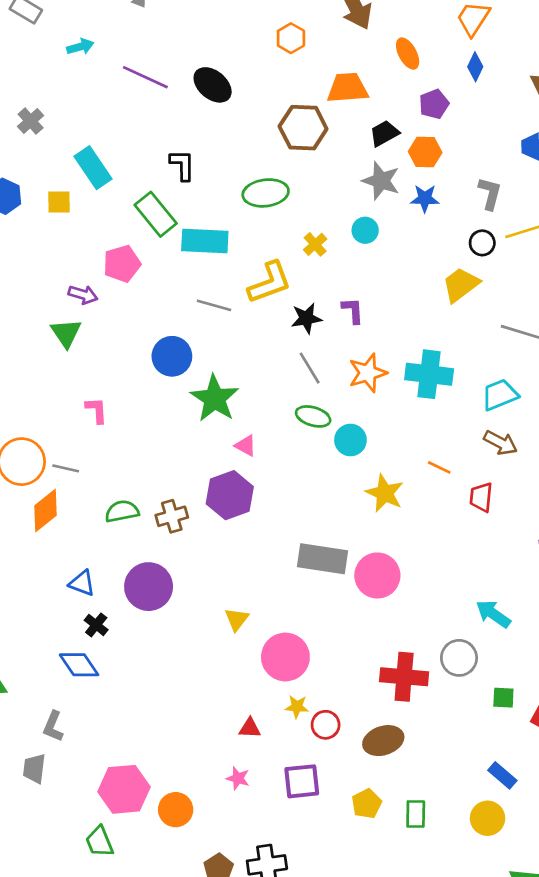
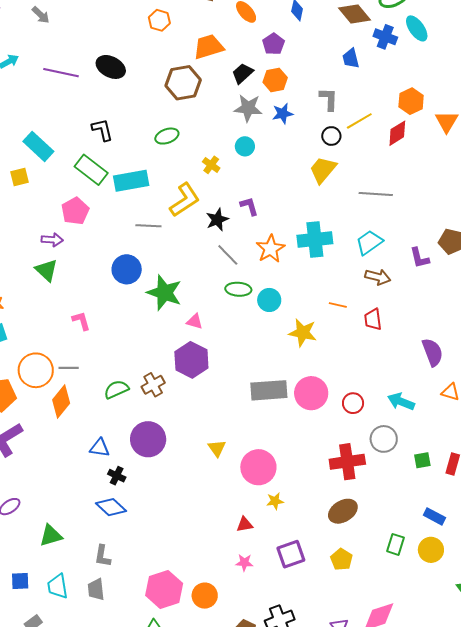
green ellipse: (266, 193) -> (167, 136), size x0.7
red circle: (326, 725) -> (353, 403), moved
green rectangle: (416, 814) -> (395, 544), moved, turned 30

